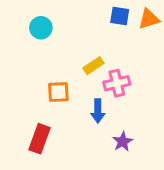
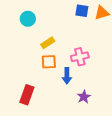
yellow rectangle: (93, 66) -> (48, 43), moved
orange square: (58, 92) -> (49, 62), moved

